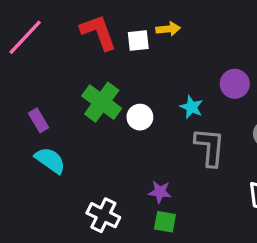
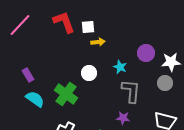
yellow arrow: (168, 29) -> (98, 42), moved
green cross: (102, 102) -> (66, 94), moved
purple star: (160, 192) -> (123, 118), moved

